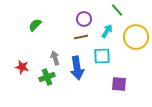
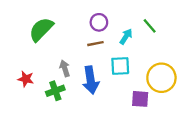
green line: (117, 10) -> (150, 26), moved
green semicircle: (35, 25) -> (41, 29), size x1.6
yellow circle: (136, 37) -> (161, 78), moved

